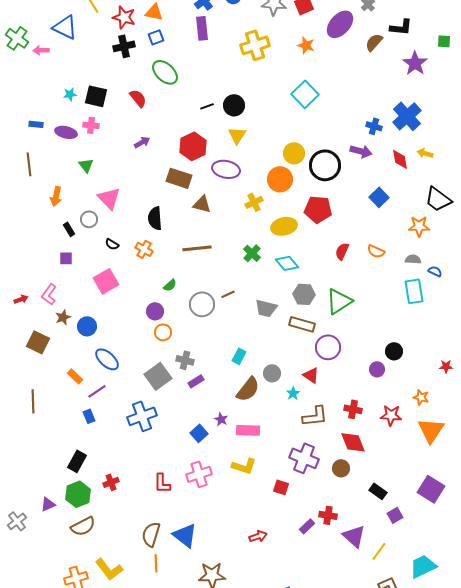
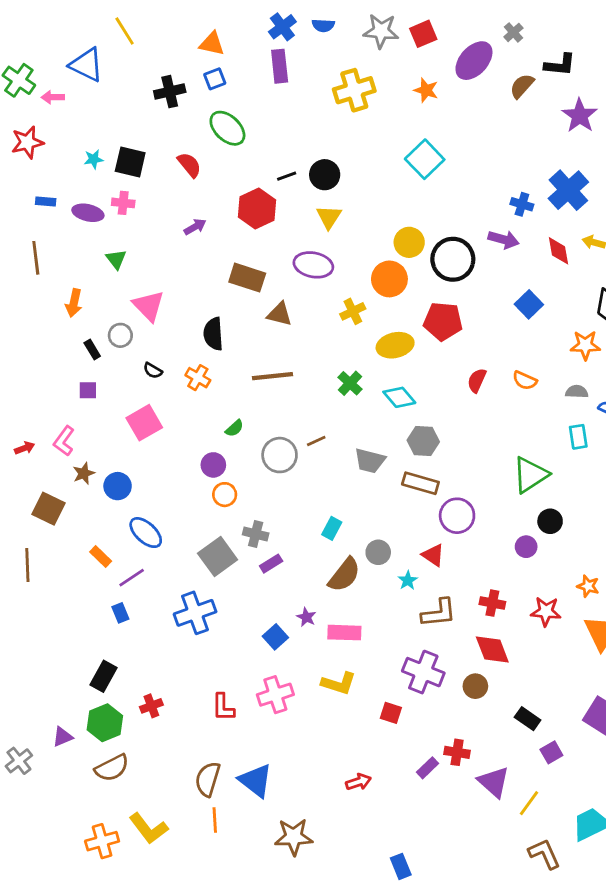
red star: (124, 17) -> (27, 142), moved, turned -30
red hexagon: (193, 146) -> (257, 209), moved
cyan rectangle: (414, 291) -> (578, 437), size x0.7
green triangle: (339, 301) -> (530, 475), moved
brown line: (33, 401) -> (27, 565), moved

